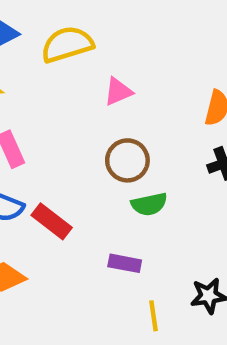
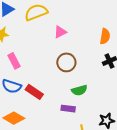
green semicircle: (149, 204) -> (79, 90), moved

